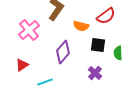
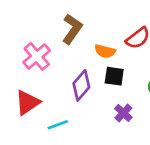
black square: (98, 45) -> (114, 76), moved
red triangle: (22, 65) -> (27, 102), size x1.5

